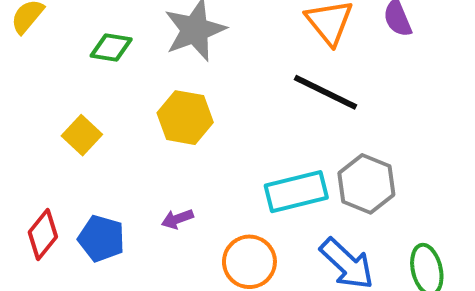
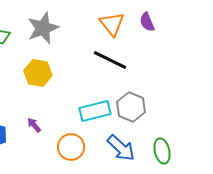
purple arrow: (177, 219) -> (34, 125), turned 70

